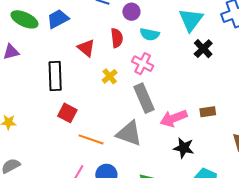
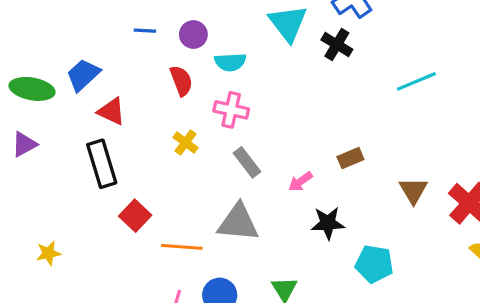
red triangle: (86, 48) -> (111, 111), moved
black cross: (203, 49) -> (337, 45), moved
gray rectangle: (144, 98) -> (247, 162), size x0.7
red square: (67, 113) -> (135, 216), turned 30
pink arrow: (174, 118) -> (300, 182), size x0.6

